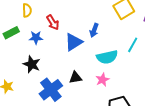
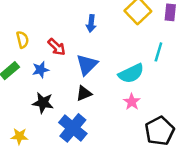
blue arrow: (94, 30) -> (91, 23), moved
black triangle: (75, 77) -> (84, 93), moved

